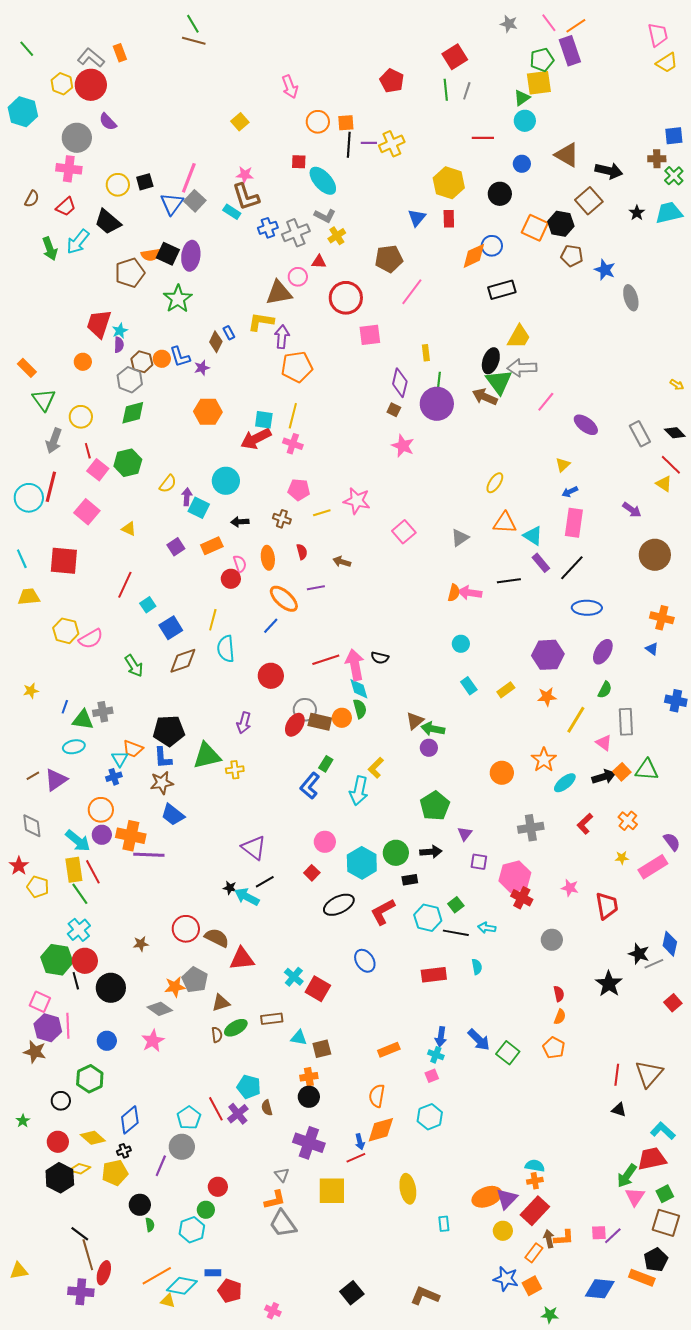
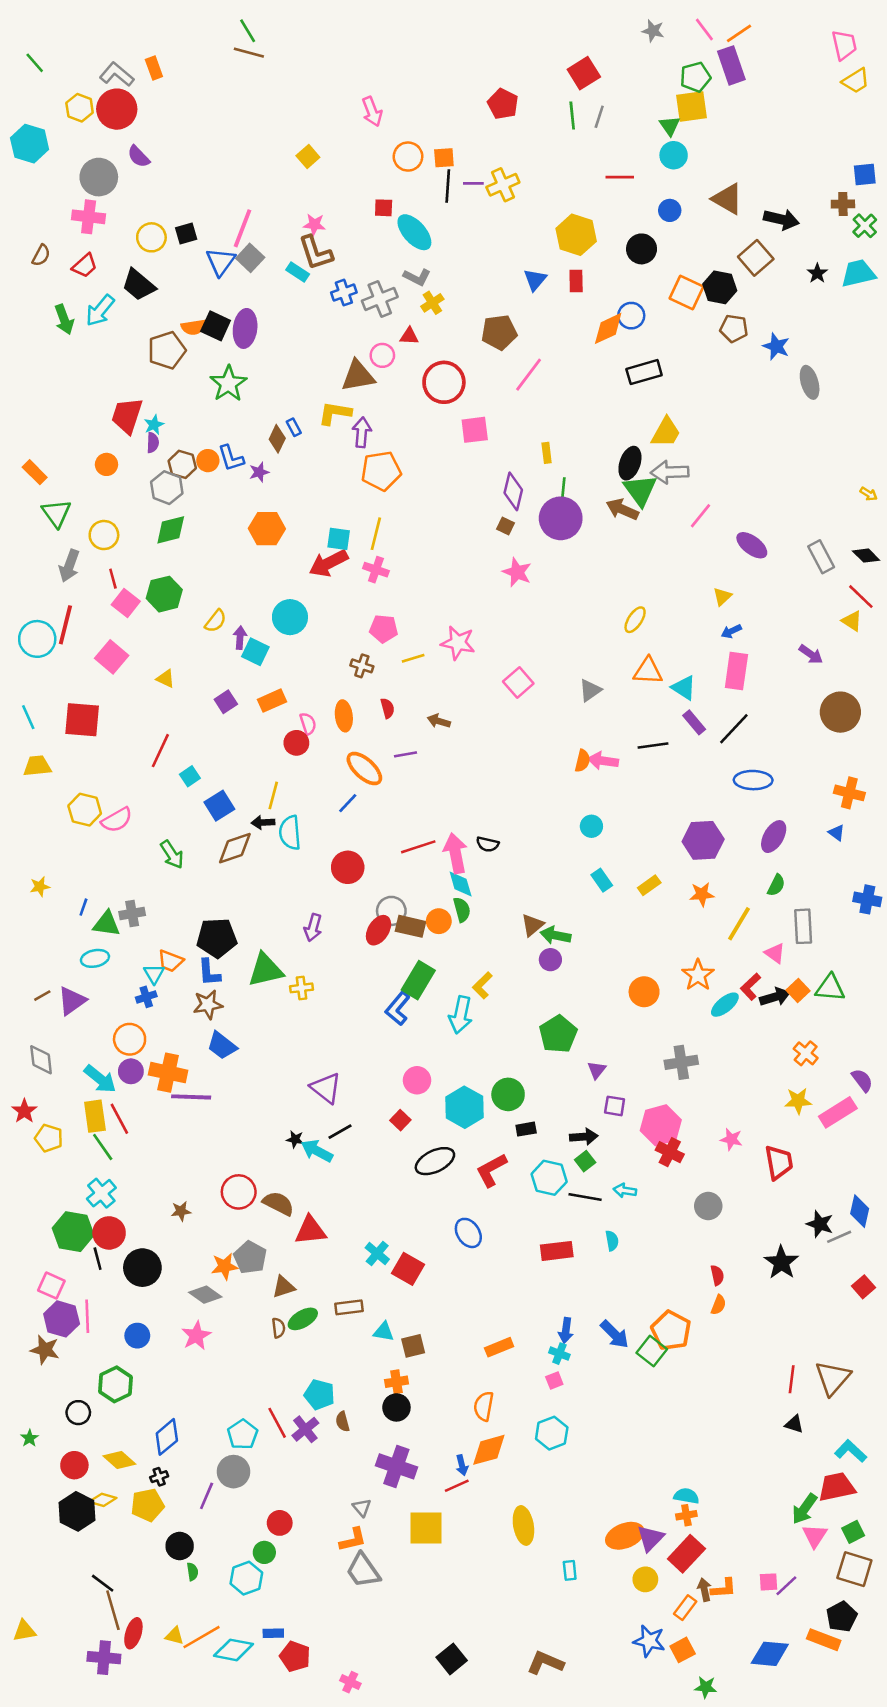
green triangle: (522, 98) -> (670, 126), turned -30
black arrow: (240, 522) -> (263, 822), moved
green rectangle: (326, 764) -> (418, 980), size x1.8
red L-shape: (585, 824) -> (751, 987), moved
black arrow: (431, 852) -> (584, 1137), moved
yellow star: (622, 858) -> (798, 1101), size x1.5
orange pentagon: (554, 1048) -> (671, 1330), moved, size x1.4
yellow triangle: (168, 1301) -> (174, 1636), moved

